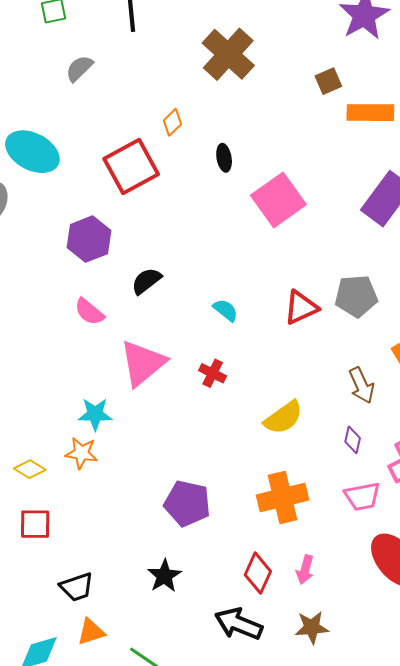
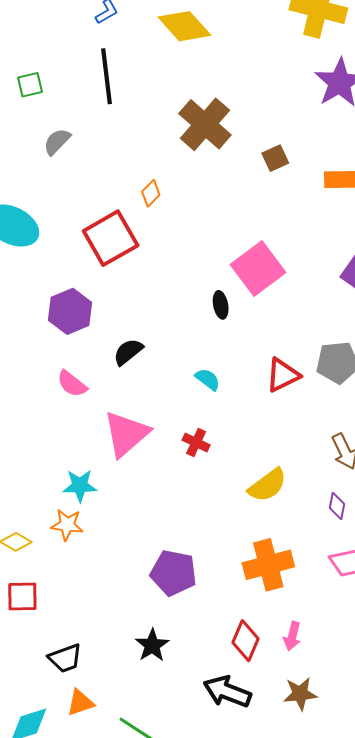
brown square: (328, 81) -> (275, 158), moved
black ellipse: (224, 158) -> (221, 305), moved

